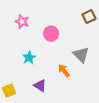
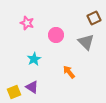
gray triangle: (81, 55) -> (86, 42), moved
purple triangle: (40, 86) -> (32, 87), moved

